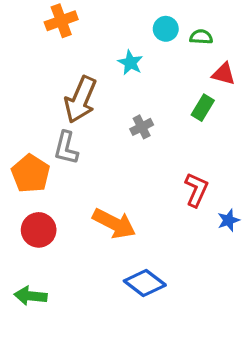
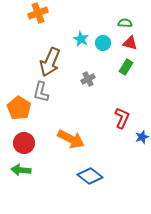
cyan circle: (166, 29) -> (103, 43), moved
red triangle: (224, 74) -> (130, 43), moved
green arrow: (31, 296) -> (21, 170), moved

